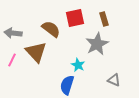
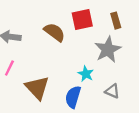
brown triangle: (36, 52) -> (37, 88), moved
gray triangle: (114, 80) -> (112, 91), moved

